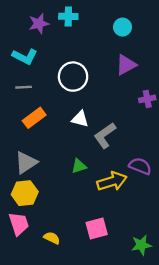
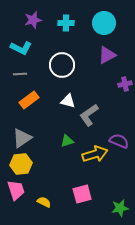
cyan cross: (68, 16) -> (66, 23), moved
cyan circle: (122, 27) -> (104, 23), size x1.5

